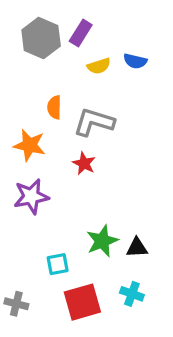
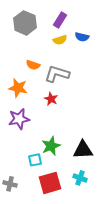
purple rectangle: (81, 33) -> (60, 20), moved
orange semicircle: (54, 107) -> (33, 65), turned -72
green star: (102, 241) -> (51, 146), moved
black triangle: (137, 248) -> (83, 150), size x1.5

